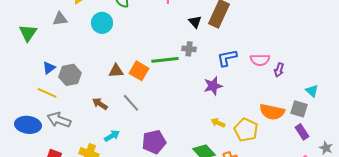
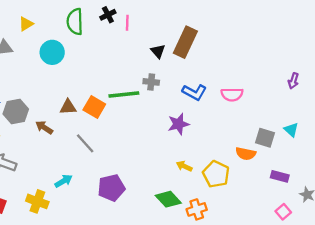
blue L-shape: (227, 58) -> (194, 92), turned -140
purple arrow: (279, 70) -> (293, 81), moved
brown arrow: (100, 104) -> (44, 127), moved
gray square: (299, 109) -> (265, 138), moved
orange semicircle: (272, 112) -> (246, 154), size x0.7
purple rectangle: (302, 132) -> (280, 176), turned -42

